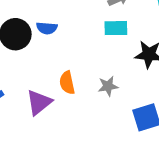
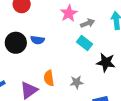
cyan rectangle: (116, 28) -> (85, 43), turned 35

